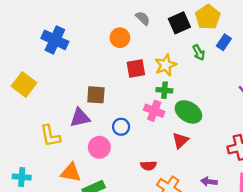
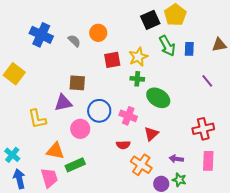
gray semicircle: (143, 18) -> (74, 41), moved
blue rectangle: (224, 42) -> (189, 49), moved, turned -32
green arrow: (199, 53) -> (167, 46), size x1.5
pink cross: (154, 111) -> (128, 116), moved
blue circle: (121, 127) -> (99, 111), size x1.5
red triangle: (180, 140) -> (151, 134), moved
cyan cross: (22, 177) -> (12, 155), turned 35

